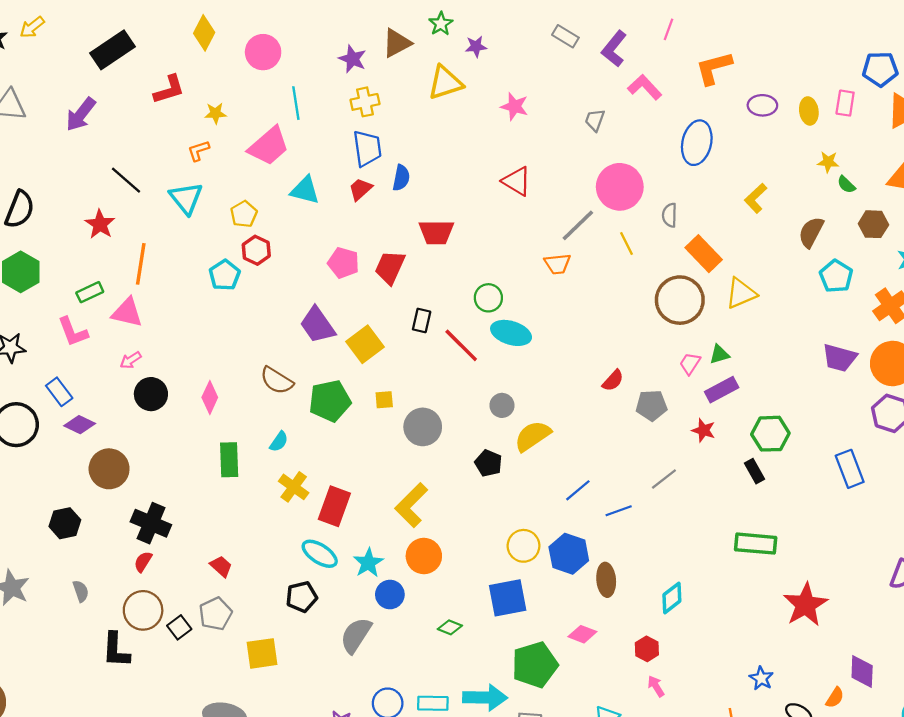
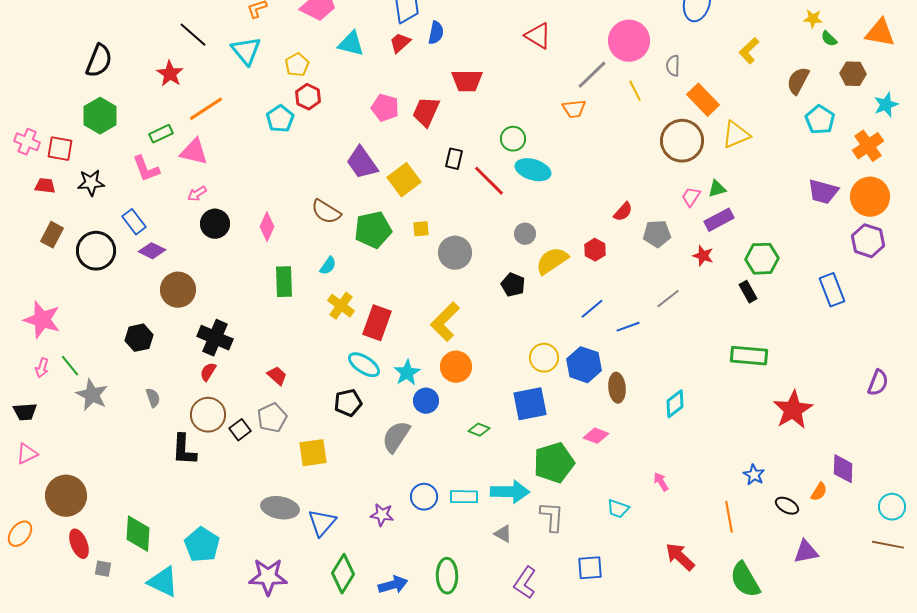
orange line: (141, 264) -> (206, 109), turned 48
red hexagon: (647, 649) -> (595, 250), moved

